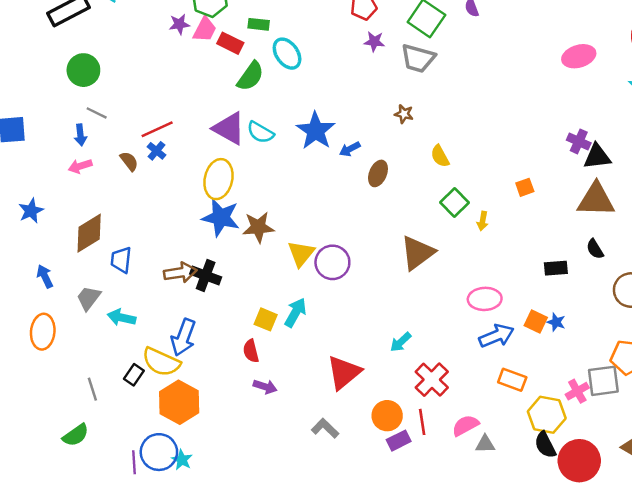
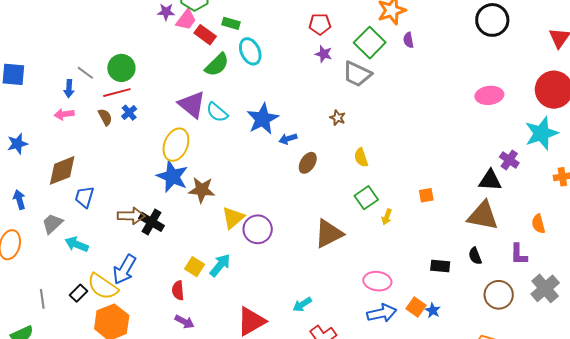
green circle: (83, 70) -> (121, 68), moved
red line: (157, 129) -> (117, 93), moved
purple cross: (579, 141) -> (509, 160), moved

